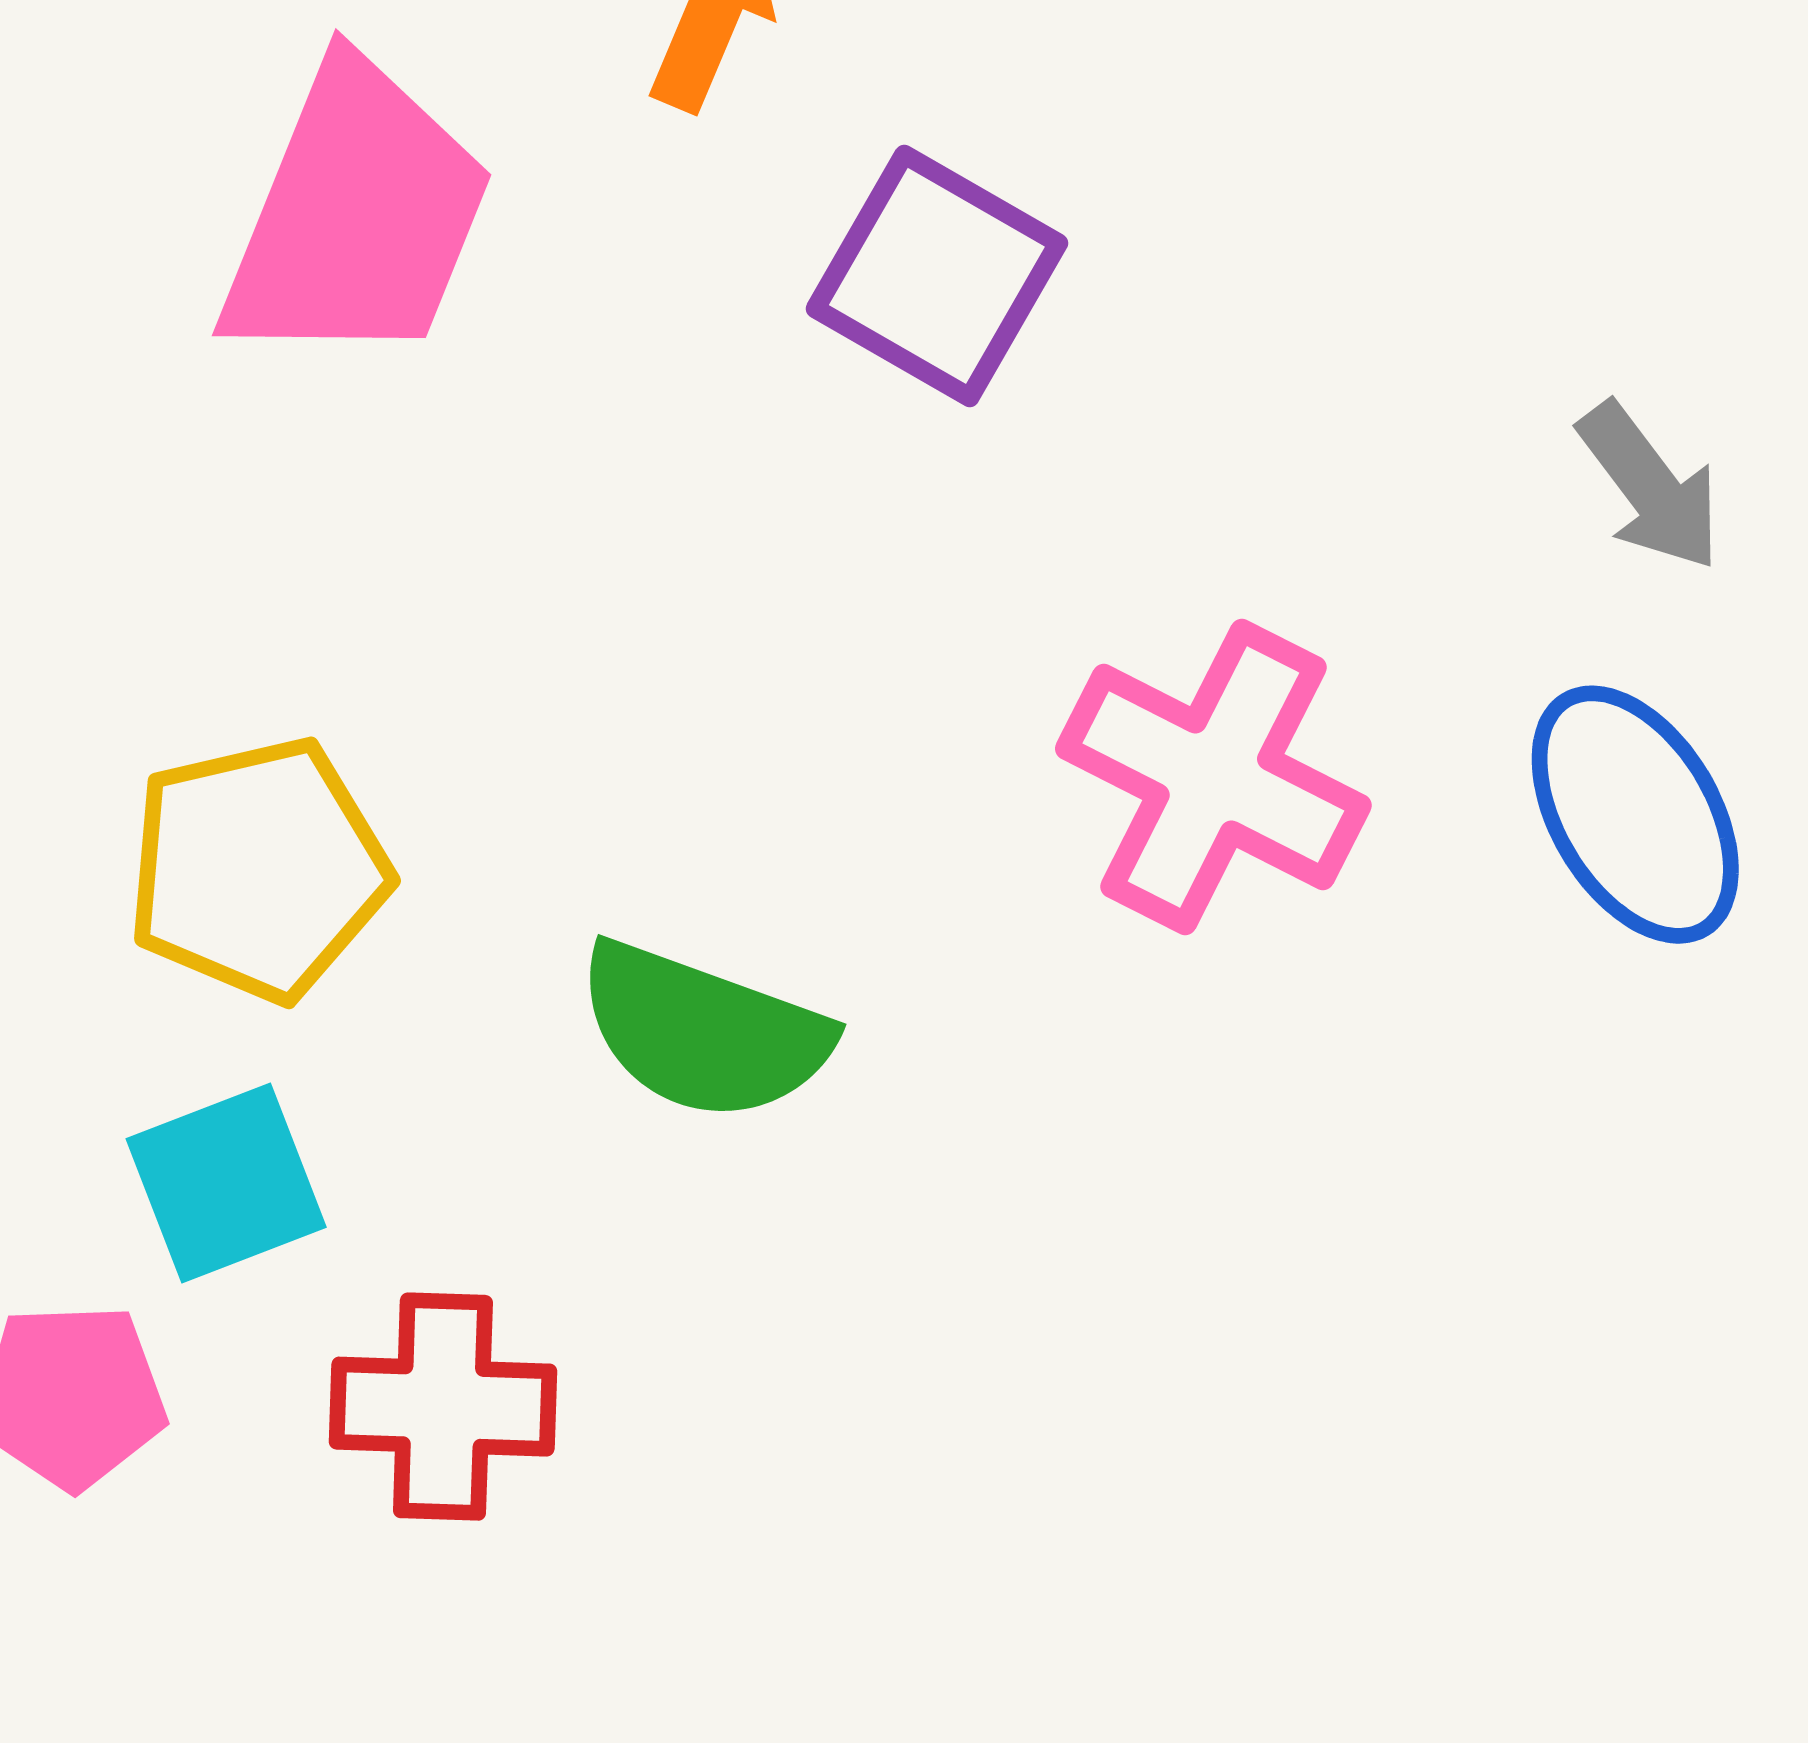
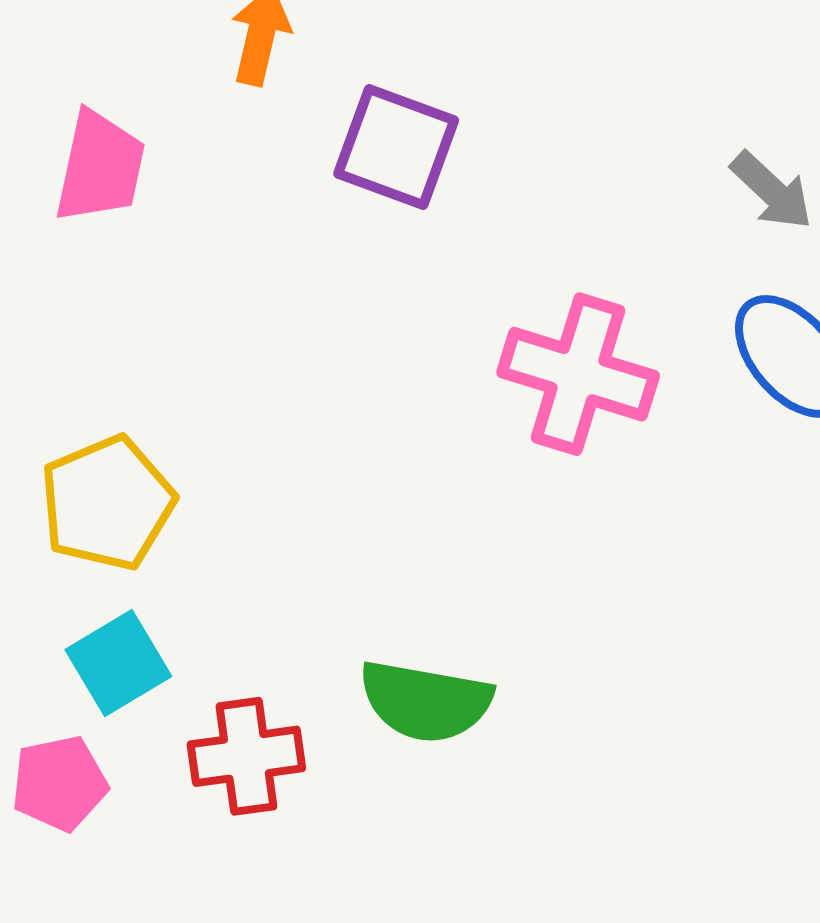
pink trapezoid: (357, 215) -> (100, 167), size x0.7
green semicircle: (703, 1032) -> (426, 701), moved

